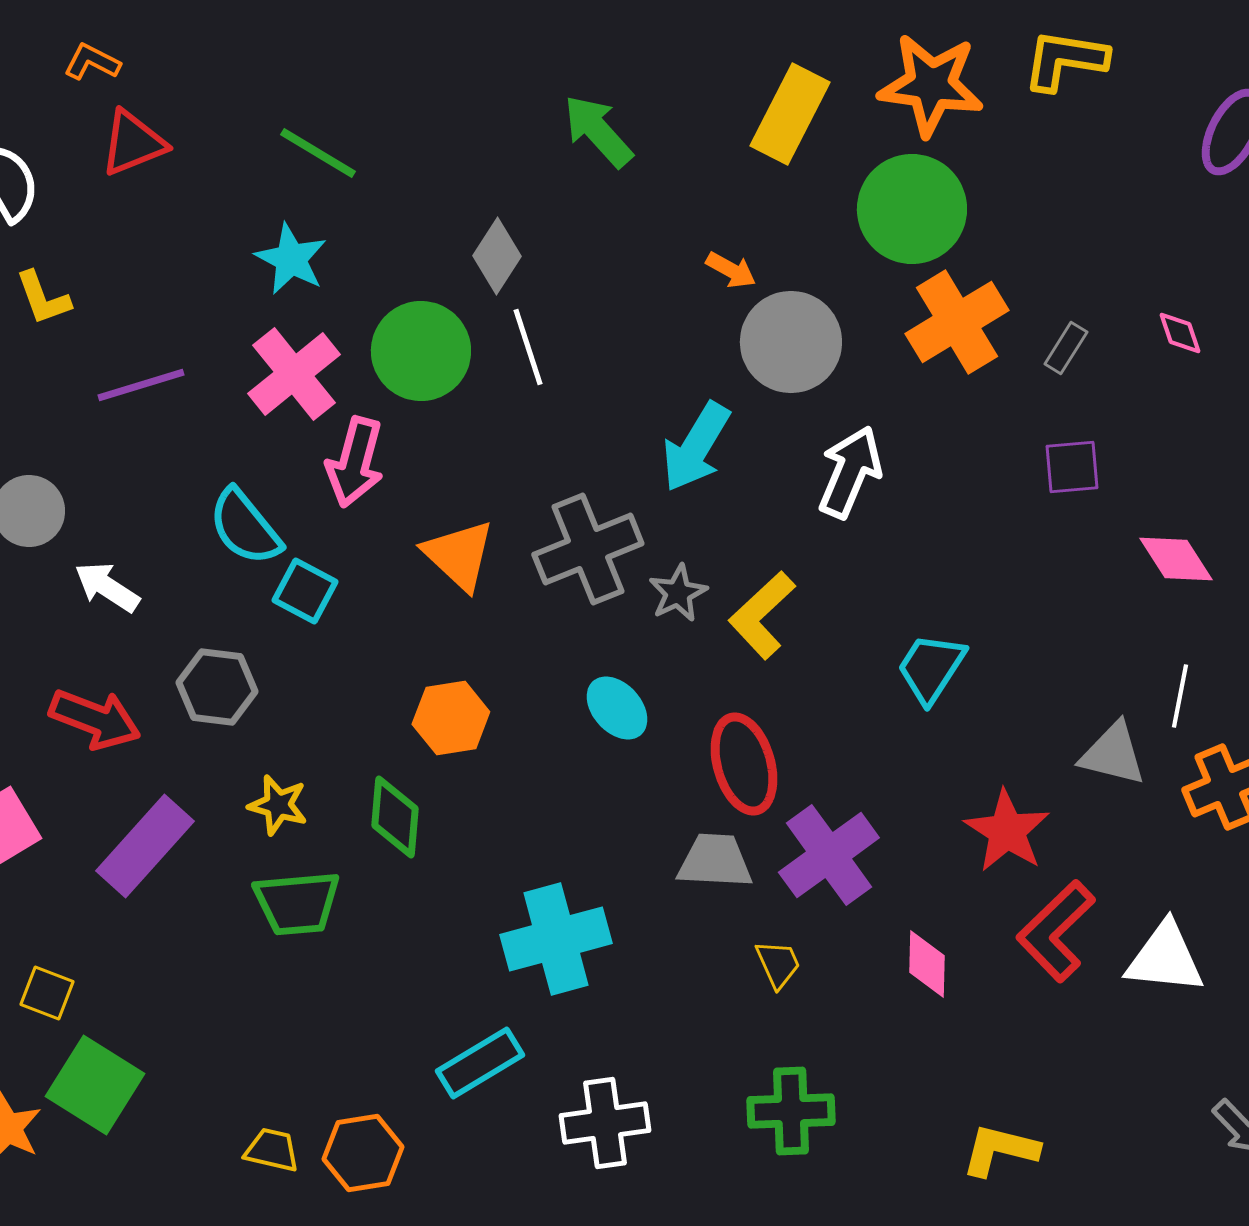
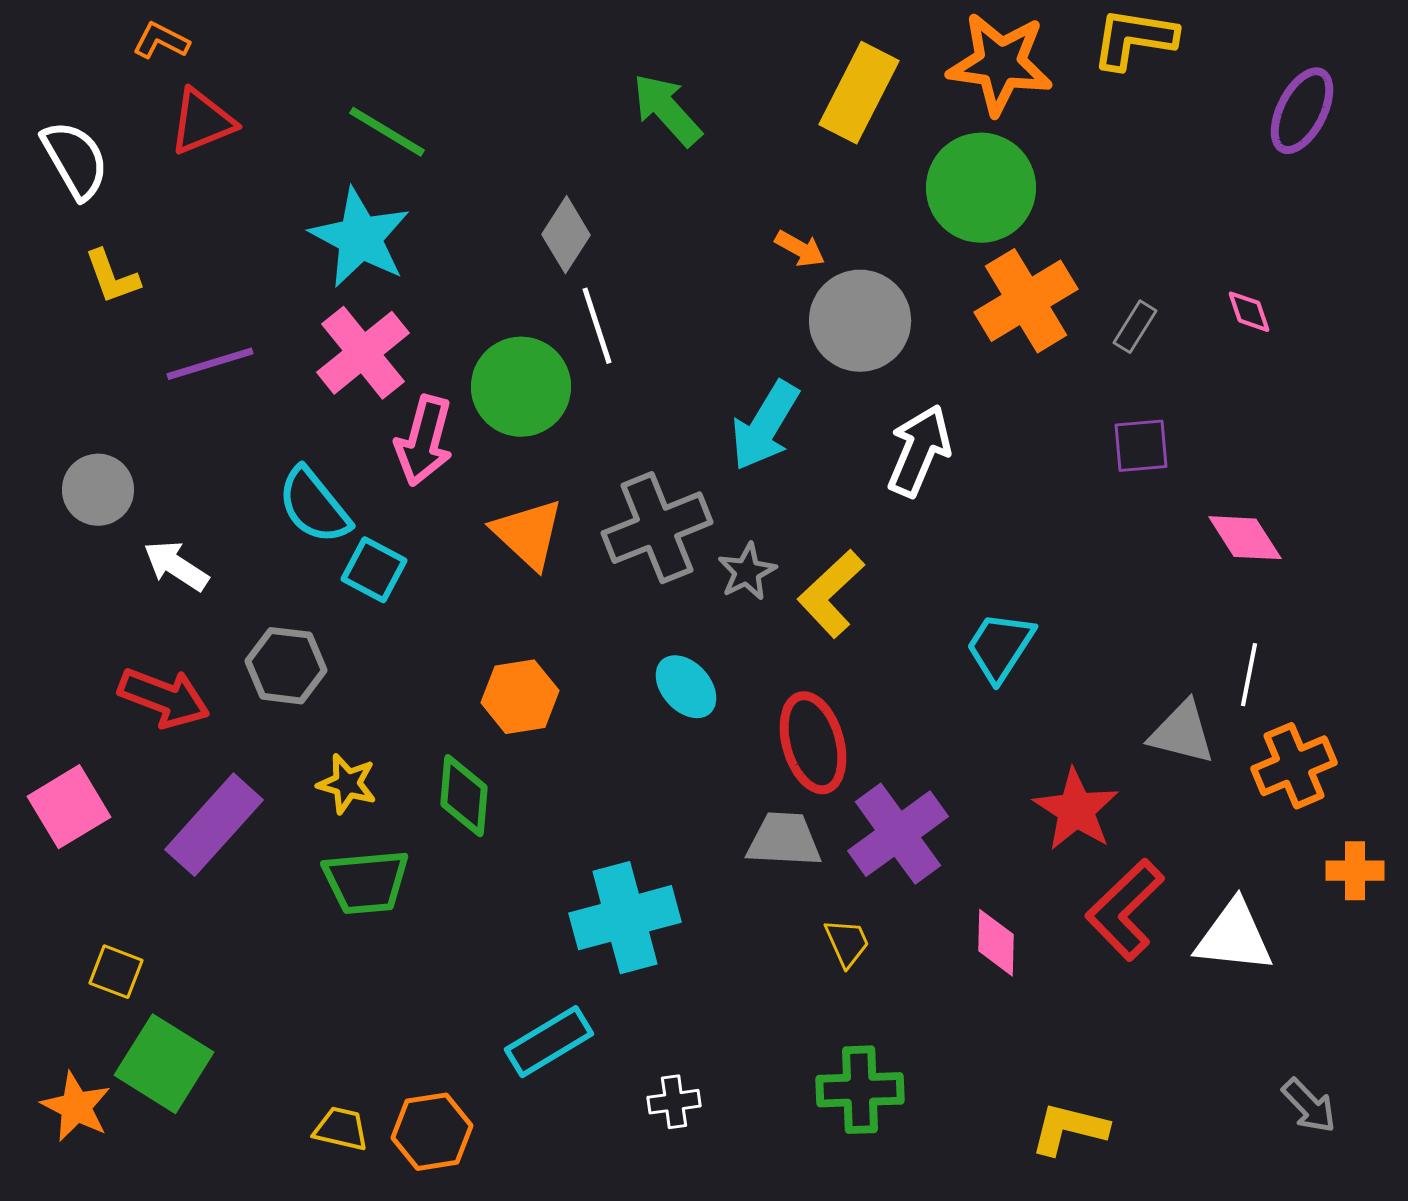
cyan star: (291, 259) -> (360, 238), size x1.4
green circle: (421, 351) -> (521, 387), moved
white cross: (605, 1123) -> (674, 1102), size x0.6

